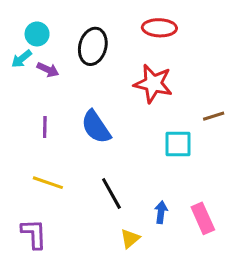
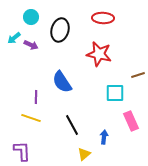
cyan circle: (37, 34) -> (31, 17), moved
purple line: (45, 127) -> (36, 97), moved
pink rectangle: (203, 218) -> (131, 121), moved

